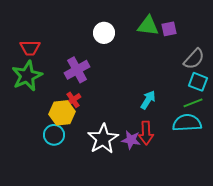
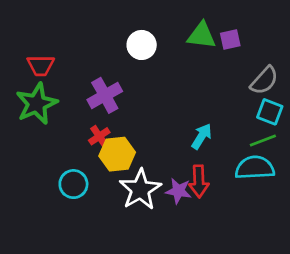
yellow hexagon: (62, 113) -> (117, 154), moved

